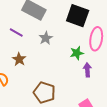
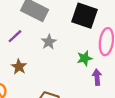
purple line: (16, 33) -> (15, 36), turned -72

